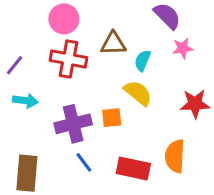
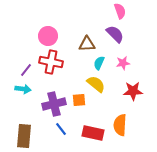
brown triangle: (113, 44) -> (87, 44), moved
pink star: (183, 48) -> (123, 63), moved
purple line: (15, 65) -> (26, 70), moved

